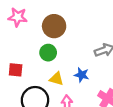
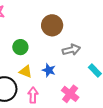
brown circle: (54, 26) -> (52, 25), moved

